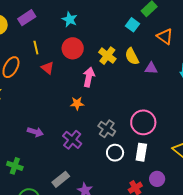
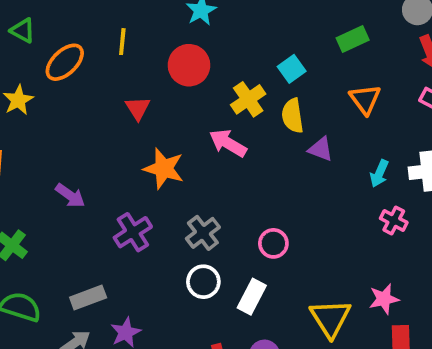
cyan square: (133, 25) -> (292, 69), moved
red triangle: (48, 68) -> (138, 108), moved
pink arrow: (89, 77) -> (228, 143), moved, turned -90
orange star: (77, 103) -> (164, 169), size x1.5
pink circle: (143, 122) -> (273, 243), size x0.6

